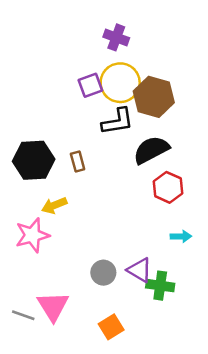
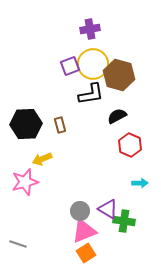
purple cross: (116, 37) -> (90, 29), turned -30
black semicircle: (151, 150) -> (117, 116), size x0.7
pink triangle: (53, 306) -> (84, 231), moved, turned 40

